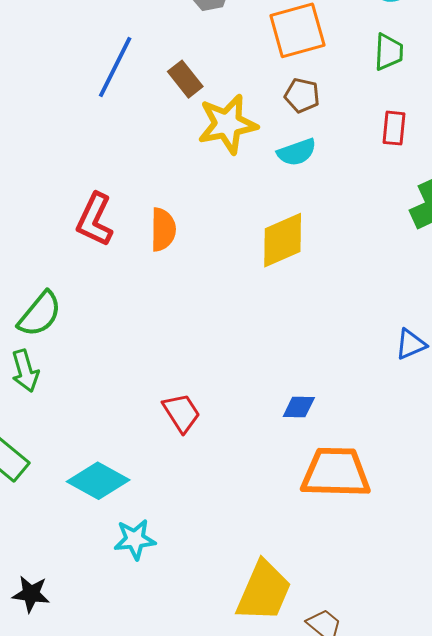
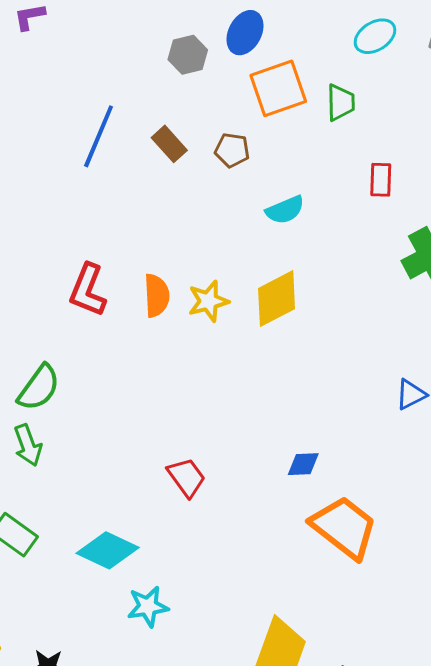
green trapezoid: (389, 52) -> (341, 103), moved
brown pentagon: (302, 95) -> (232, 150), moved
yellow star: (227, 124) -> (208, 301), moved, size x0.7
orange trapezoid: (336, 473) -> (344, 527), turned 40

